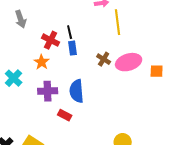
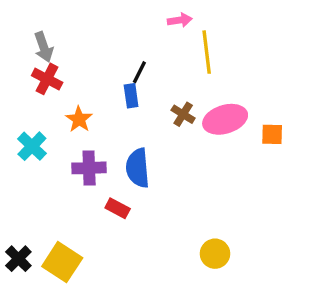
black line: (70, 32) -> (139, 72), moved, turned 40
red cross: (51, 40) -> (47, 79), moved

